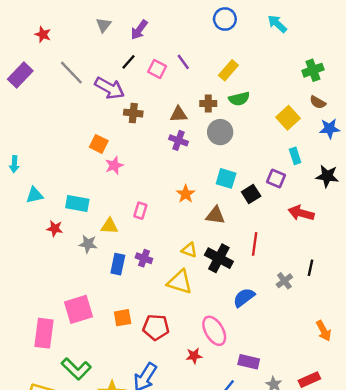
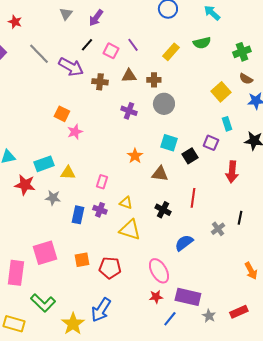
green semicircle: (239, 99) -> (202, 43), moved
brown cross: (133, 113) -> (100, 82), moved
brown triangle: (178, 114) -> (129, 76), moved
cyan rectangle: (77, 203) -> (44, 164), turned -30
pink rectangle: (140, 211) -> (102, 182), moved
red arrow: (301, 213) -> (232, 172), turned -100
yellow triangle: (109, 226) -> (68, 173), moved
red star: (55, 228) -> (25, 185), size x1.5
yellow triangle: (189, 250) -> (126, 203), moved
black cross: (219, 258) -> (163, 210), size x0.7
red star: (194, 356) -> (156, 297), moved
purple rectangle: (249, 362) -> (188, 297), size x1.4

